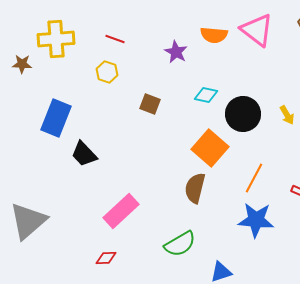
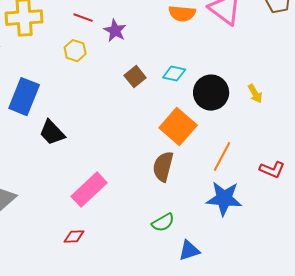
purple star: (176, 52) -> (115, 31), moved
brown square: (150, 104) -> (135, 77), moved, turned 30
green semicircle: (180, 244) -> (163, 223), moved, size x0.7

